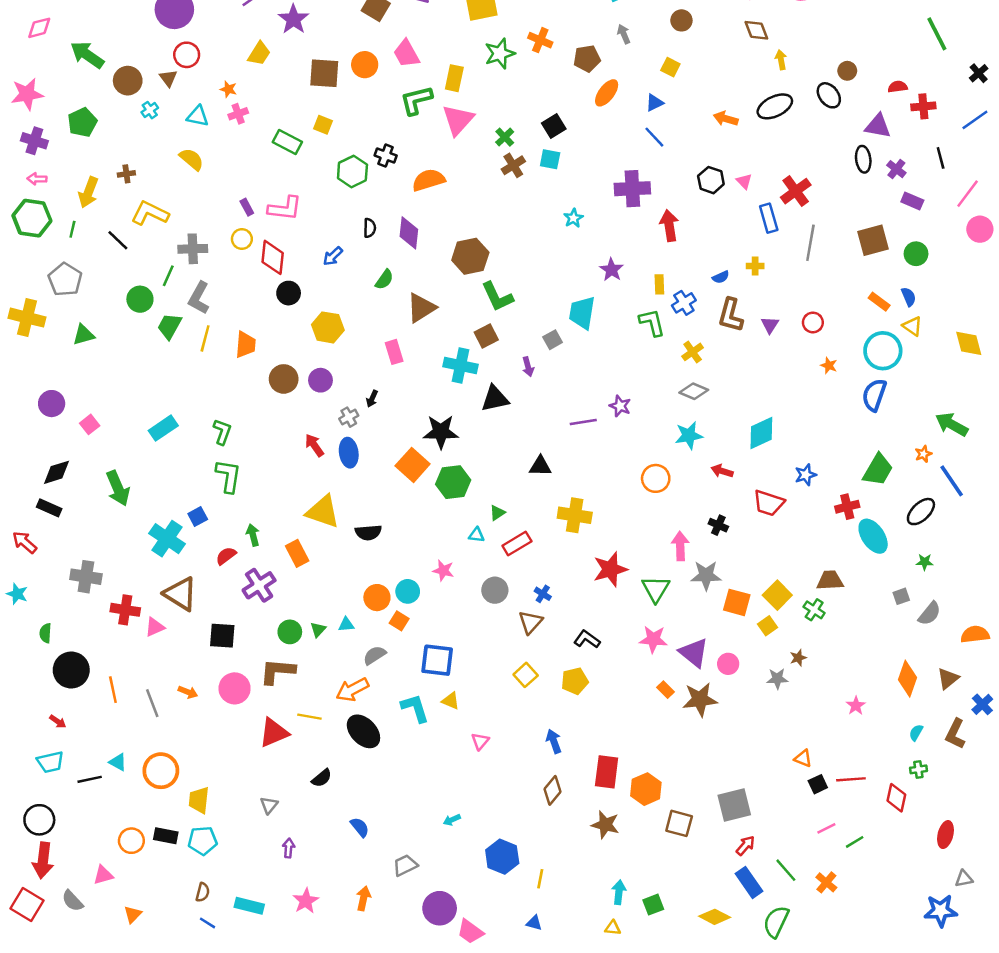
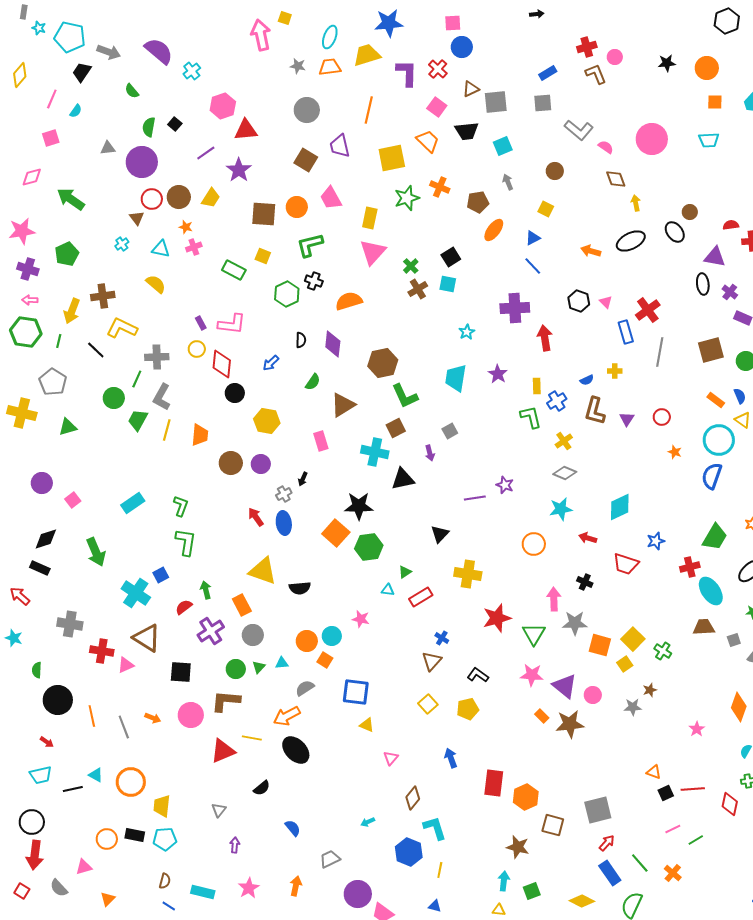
brown circle: (128, 81) -> (179, 197), moved
green L-shape: (416, 100) -> (310, 245), moved
brown cross: (126, 174) -> (103, 296), size x1.6
cyan trapezoid: (582, 313) -> (456, 378), moved
black triangle: (540, 466) -> (440, 534), turned -48
brown trapezoid: (830, 580) -> (704, 627), moved
gray circle: (495, 590) -> (253, 635), moved
cyan L-shape: (415, 708) -> (435, 828), moved
brown diamond: (553, 790) -> (413, 798), moved
brown star: (605, 825) -> (518, 847), moved
red square: (27, 905) -> (22, 891), size x0.6

